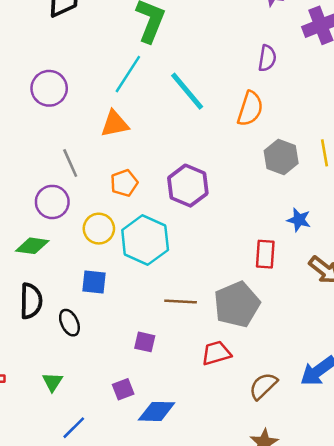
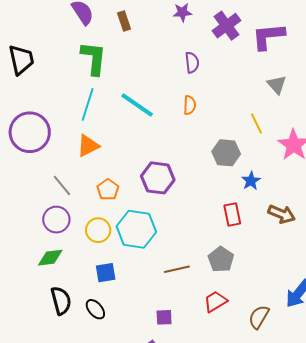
purple circle: (49, 88) -> (30, 132), size x1.4
orange semicircle: (250, 109) -> (190, 105), size x0.7
gray hexagon: (281, 157) -> (226, 153), moved
blue star: (299, 220) -> (251, 181), turned -30
gray pentagon: (237, 304) -> (221, 259), size x0.7
purple square: (145, 342) -> (164, 317), moved

